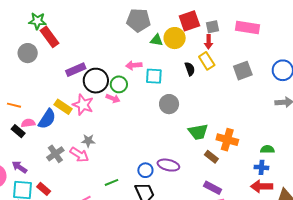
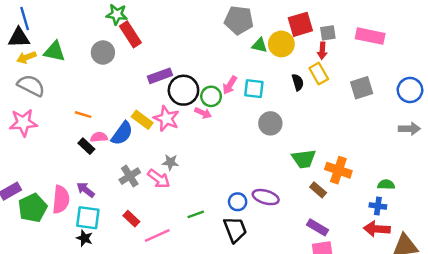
pink arrow: (134, 65) -> (230, 85), moved, turned -56
red rectangle: (44, 189) -> (131, 219), moved

